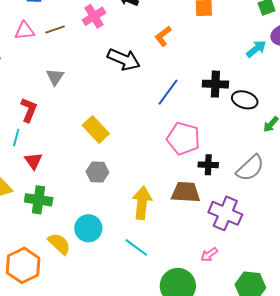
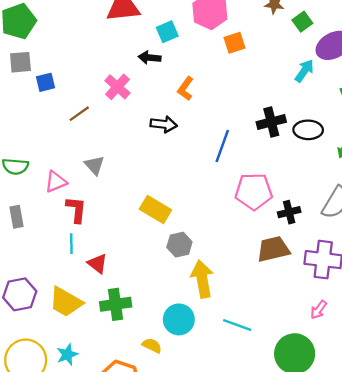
pink triangle: (25, 31) -> (56, 182), moved
orange L-shape: (163, 36) -> (186, 89), moved
black arrow: (124, 59) -> (164, 124), size x0.7
gray hexagon: (97, 172) -> (179, 245), moved
yellow arrow: (142, 203) -> (202, 279), moved
yellow semicircle: (59, 244) -> (152, 346), size x0.7

